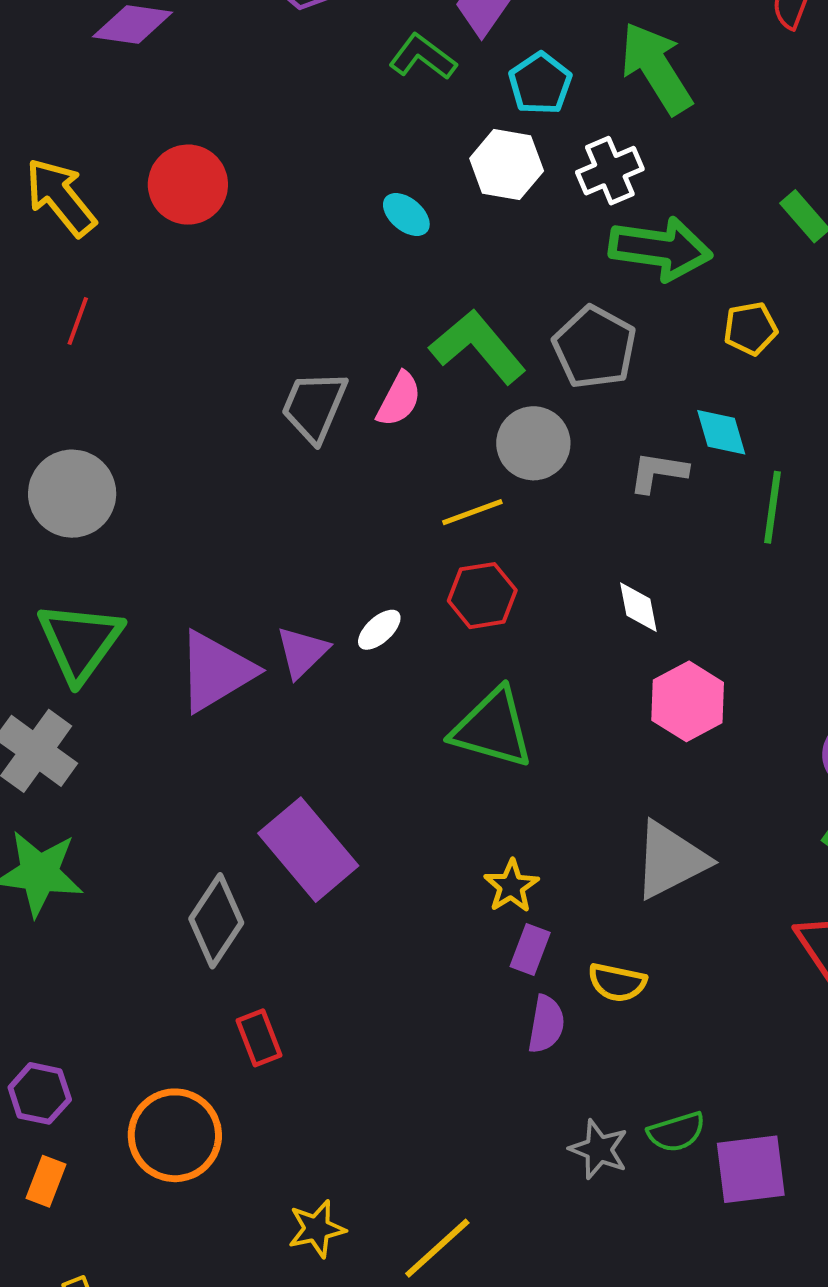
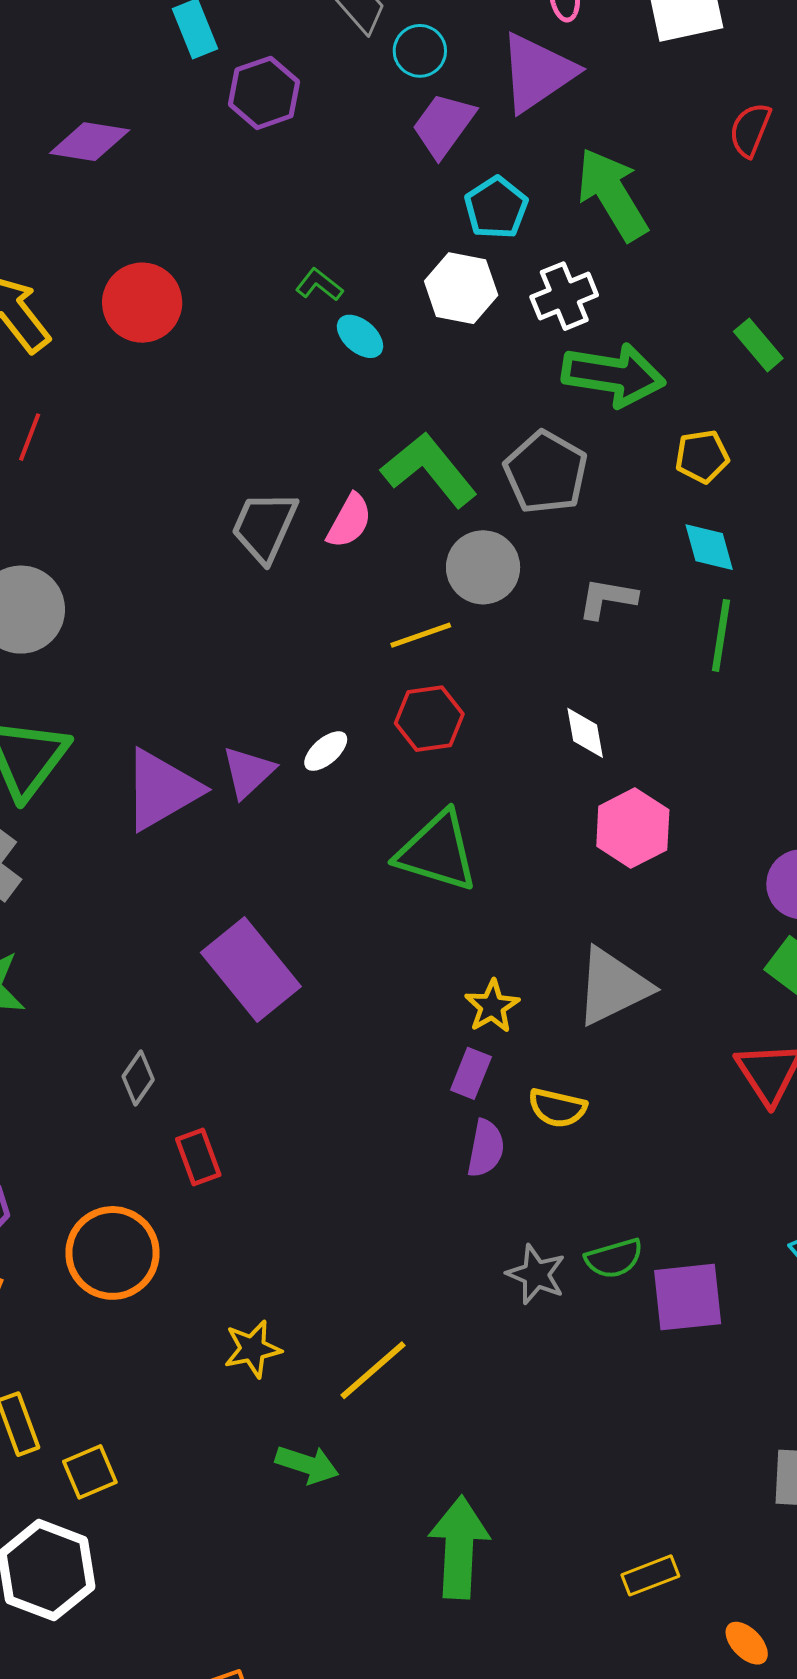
green L-shape: (423, 57) -> (319, 285), moved, size x0.7
cyan diamond: (721, 432) -> (709, 547), moved
yellow star: (511, 886) -> (492, 1006), moved
gray diamond: (216, 921) -> (138, 1078), moved, size x0.6

